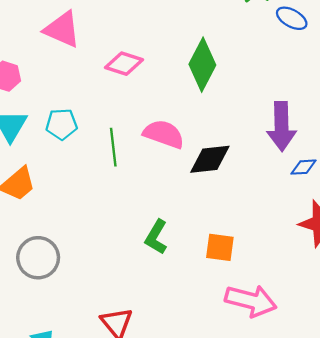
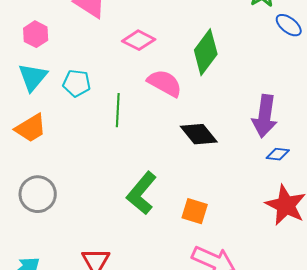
pink semicircle: (164, 134) -> (165, 83), moved
black diamond: (210, 159) -> (199, 134), turned 48
green L-shape: (156, 237) -> (142, 193), size x1.4

